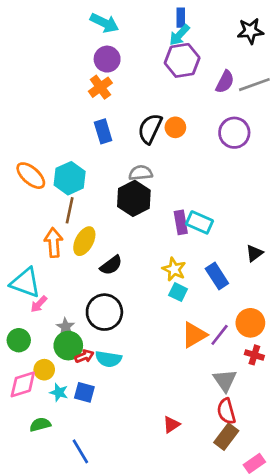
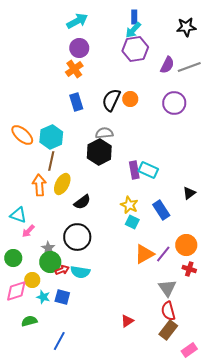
cyan arrow: (104, 23) -> (77, 21), turned -55
cyan triangle: (25, 283) -> (18, 215), size x0.7
blue line: (80, 451) -> (59, 341), turned 60

